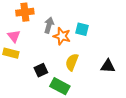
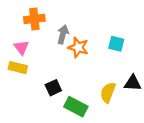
cyan square: (82, 29) -> (116, 44), moved
yellow semicircle: (72, 62) -> (108, 92), moved

